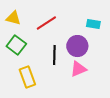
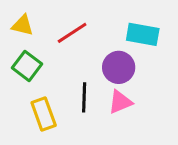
cyan rectangle: (93, 24) -> (143, 34), size x1.5
black line: (54, 55) -> (84, 97), moved

